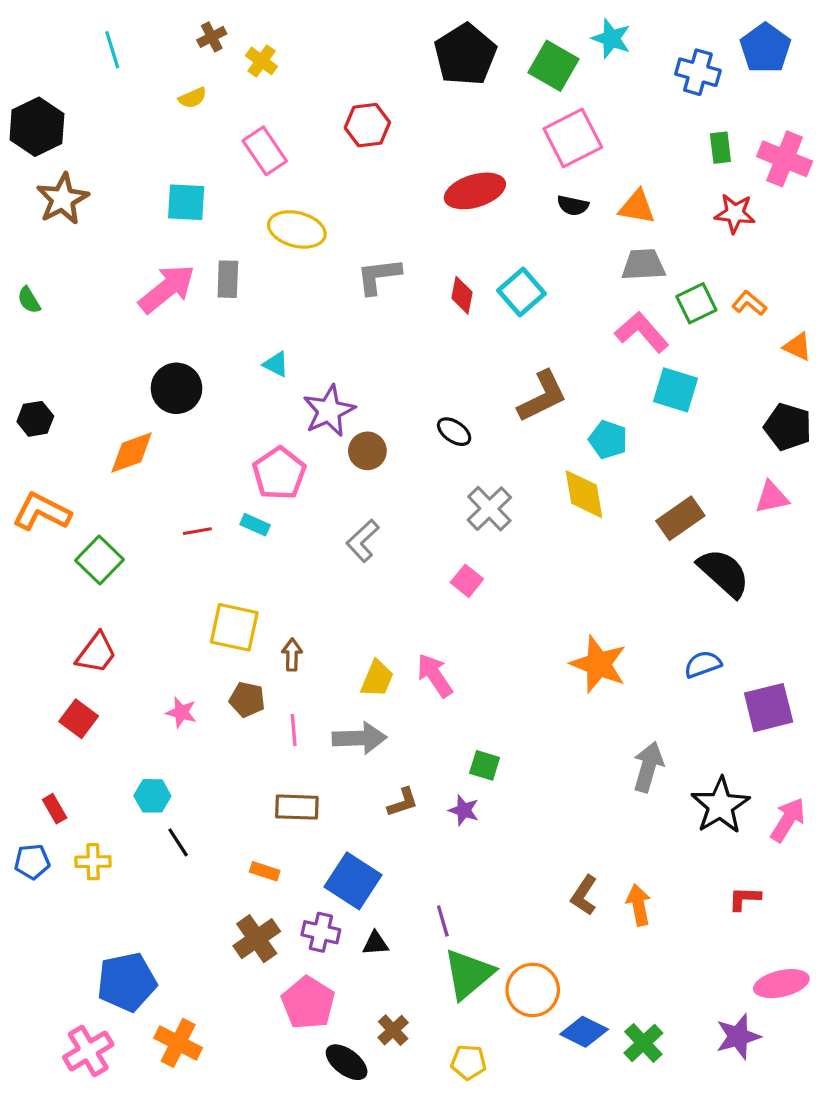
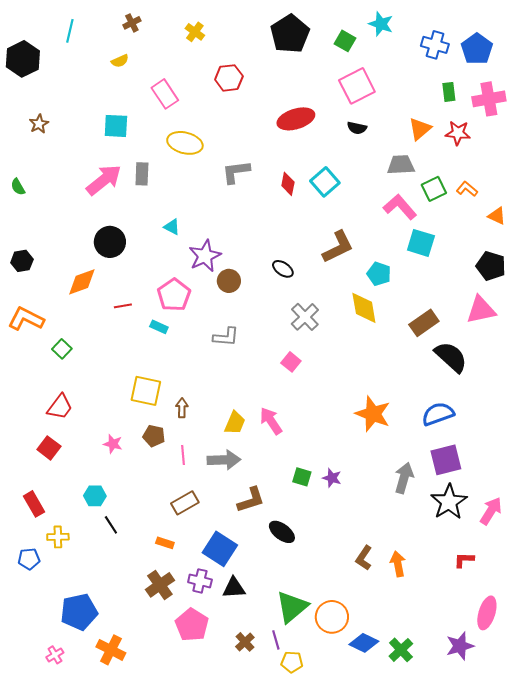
blue pentagon: (765, 48) -> (477, 49), moved
cyan line: (112, 50) -> (70, 31), turned 30
yellow cross: (262, 61) -> (195, 32), moved
green square: (554, 66) -> (345, 41), size x0.7
black hexagon: (37, 127) -> (23, 59), moved
pink cross: (785, 159) -> (489, 99), turned -32
brown star: (63, 199) -> (39, 124), size x0.6
orange triangle: (637, 207) -> (420, 129), moved, turned -50
pink triangle: (772, 497) -> (481, 310), size x1.4
red line: (197, 531) -> (123, 306), moved
gray L-shape: (363, 541) -> (226, 337), turned -132
green square: (99, 560) -> (62, 349), size x0.7
blue semicircle: (703, 664) -> (438, 414), size x1.4
purple square: (769, 708) -> (446, 460), moved
brown L-shape: (403, 802) -> (251, 500), size x1.4
brown rectangle: (297, 807) -> (185, 503), turned -32
red rectangle: (55, 809) -> (34, 504), size x1.4
purple star: (464, 810) -> (332, 478), moved
blue pentagon: (32, 862) -> (29, 559), moved
purple line: (443, 921) -> (276, 640), moved
black triangle: (375, 943) -> (234, 588), size x1.4
pink ellipse: (781, 984) -> (487, 613), turned -60
pink cross: (88, 1051) -> (55, 655), size x0.6
black ellipse: (347, 1062) -> (282, 532), moved

